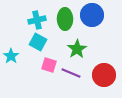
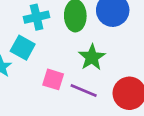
cyan square: (38, 42) -> (23, 48), moved

